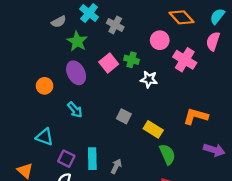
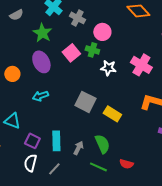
gray semicircle: (59, 22) -> (16, 15), moved
pink circle: (160, 40) -> (102, 32), moved
pink cross: (185, 60) -> (141, 65), moved
cyan arrow: (75, 110) -> (40, 96), turned 112
gray square: (124, 116) -> (85, 102), size x1.5
green semicircle: (167, 154) -> (102, 144), moved

